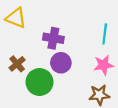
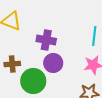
brown cross: (17, 64) -> (12, 64), turned 35

